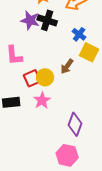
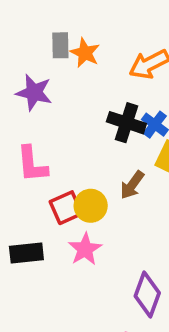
purple star: (30, 20) -> (34, 92), moved
black cross: (47, 20) -> (126, 123), moved

